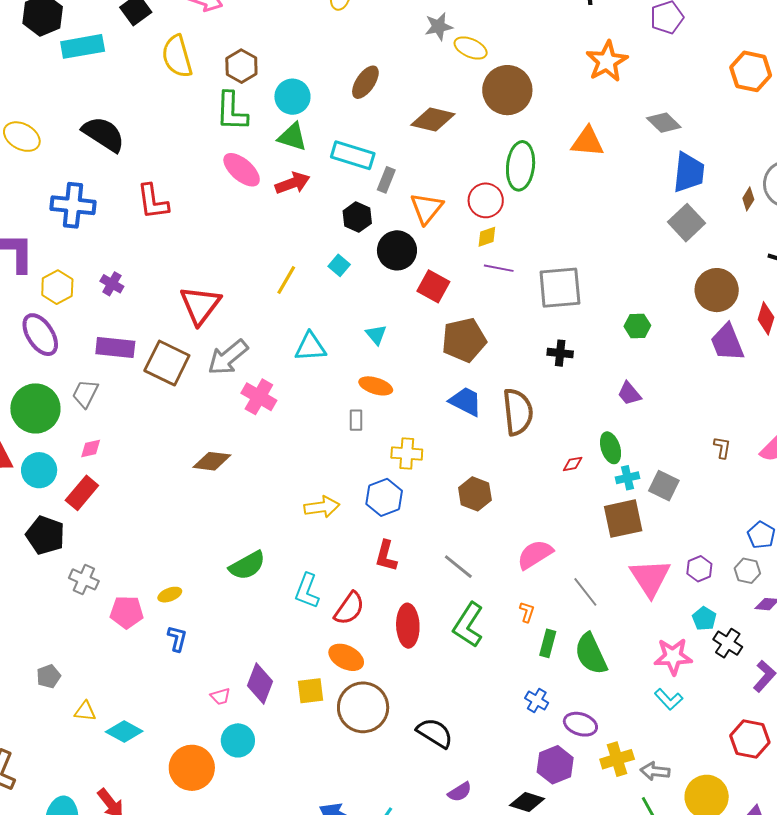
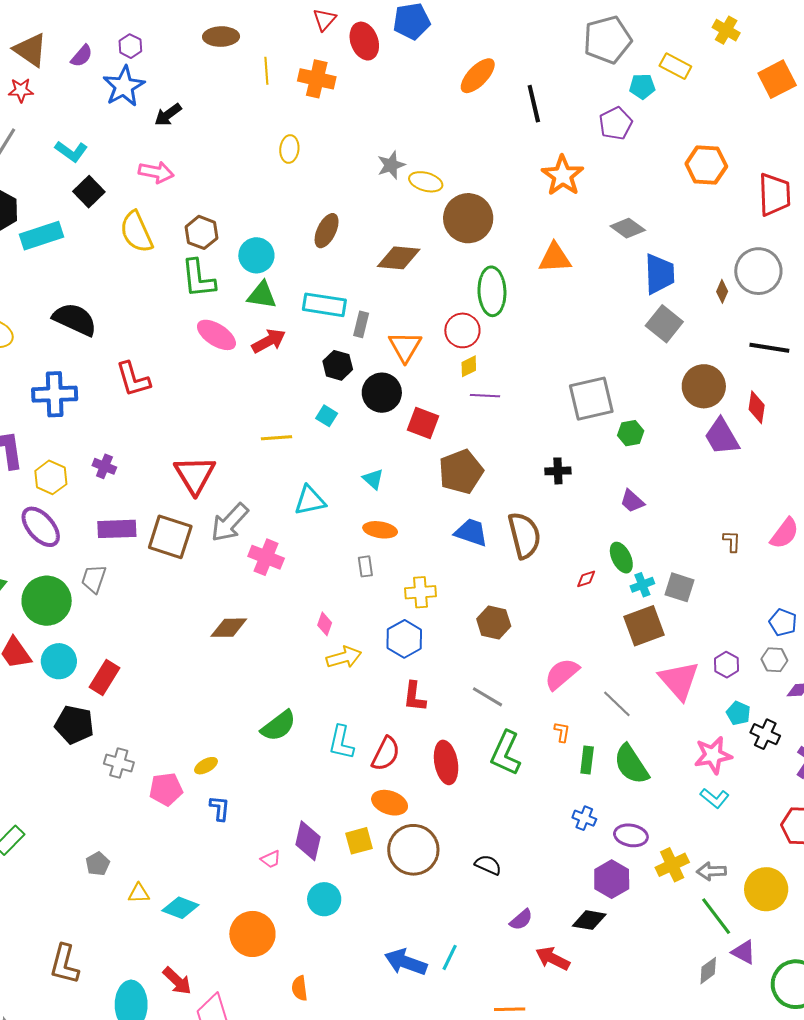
yellow line: (286, 280) -> (276, 438), turned 64
gray square: (560, 288) -> (591, 399), moved
pink diamond: (91, 448) -> (325, 624), moved, turned -50
black semicircle: (435, 733) -> (488, 865), size x0.7
cyan circle: (238, 740) -> (324, 899), moved

